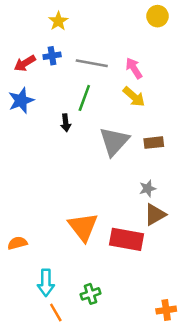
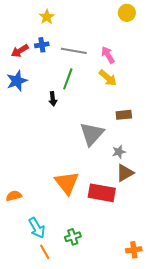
gray triangle: (114, 141) -> (92, 134), moved
cyan arrow: (46, 283) -> (37, 228), turned -30

